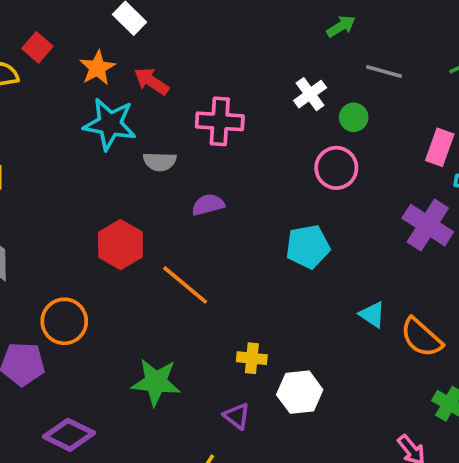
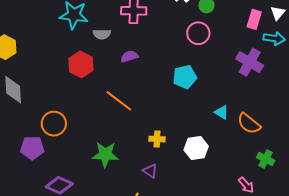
red hexagon: (120, 245) -> (81, 64), moved
white hexagon: (300, 392) -> (196, 148), moved

